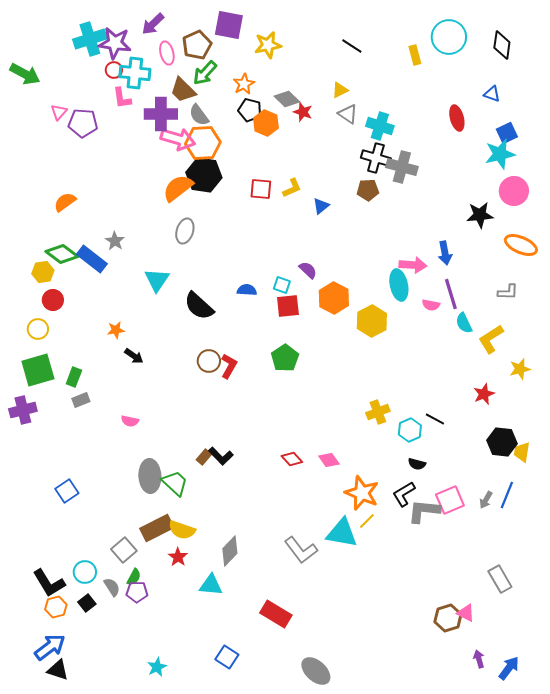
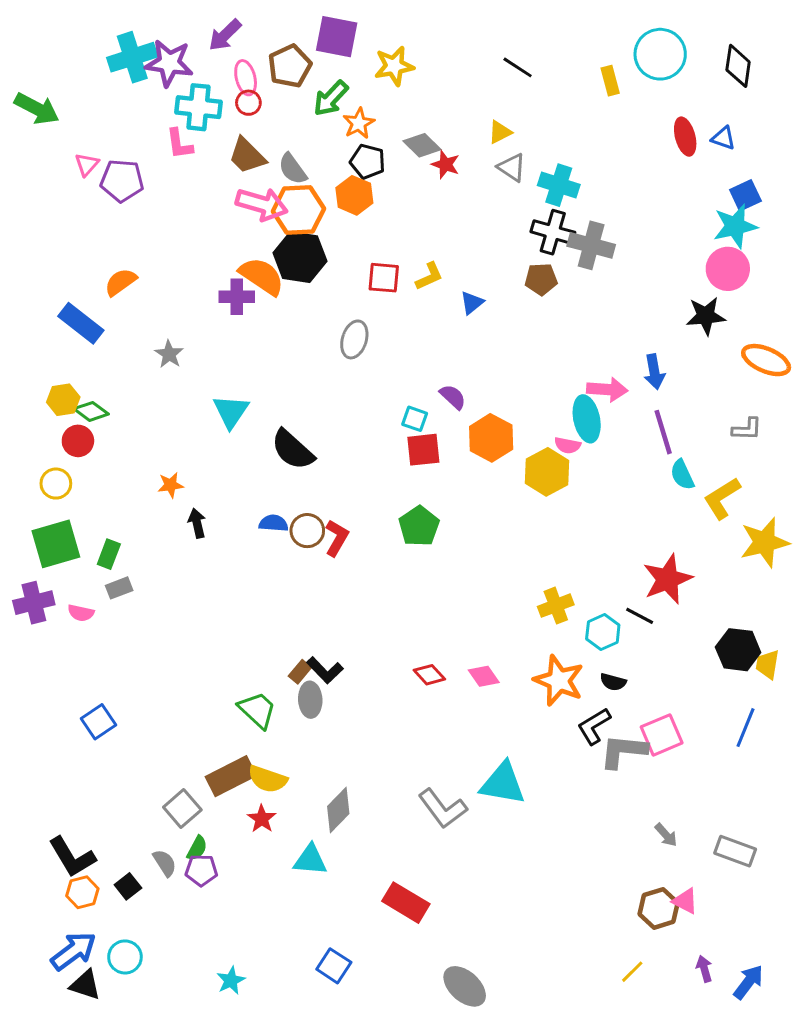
red circle: (114, 70) -> (248, 103), moved
green arrow: (205, 73) -> (331, 98), moved
brown trapezoid: (183, 90) -> (247, 156), moved
purple cross: (161, 114) -> (237, 297), moved, size x0.7
red ellipse: (457, 118) -> (685, 137), moved
orange hexagon: (266, 123) -> (354, 195), moved
orange semicircle: (178, 188) -> (262, 276), turned 72
pink circle: (514, 191) -> (728, 269), moved
orange semicircle: (65, 202) -> (121, 282), moved
gray ellipse: (185, 231) -> (354, 339), moved
green diamond: (62, 254) -> (91, 411), moved, size x0.7
blue rectangle: (92, 259) -> (81, 323), moved
blue semicircle: (247, 290) -> (273, 523), moved
pink semicircle: (431, 305) -> (568, 445), moved
black arrow: (134, 356) -> (197, 523), turned -138
yellow star: (520, 369) -> (765, 542), size x1.6
red star: (484, 394) -> (668, 579), moved, size x1.6
pink semicircle: (130, 421) -> (81, 613), moved
gray ellipse: (150, 476) -> (310, 700), moved, size x0.7
orange star: (362, 493) -> (559, 681), moved
gray arrow: (486, 500) -> (666, 835), moved, turned -72
yellow line: (367, 521) -> (632, 972), moved
cyan circle: (85, 572) -> (125, 957), moved
gray rectangle: (500, 579) -> (735, 851), turned -40

